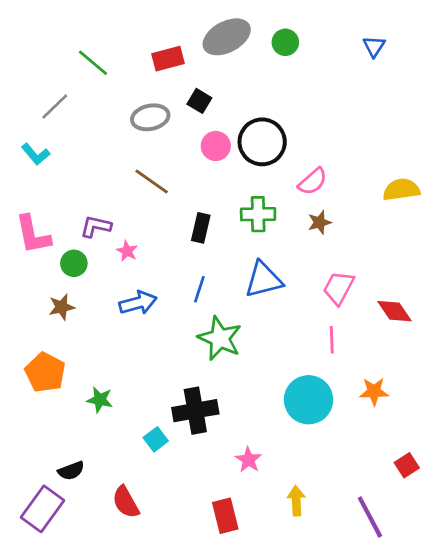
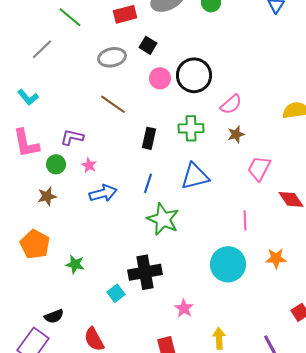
cyan L-shape: (36, 154) -> (28, 97), moved
pink star: (127, 251) -> (89, 165), moved
pink trapezoid: (339, 288) -> (259, 168), moved

